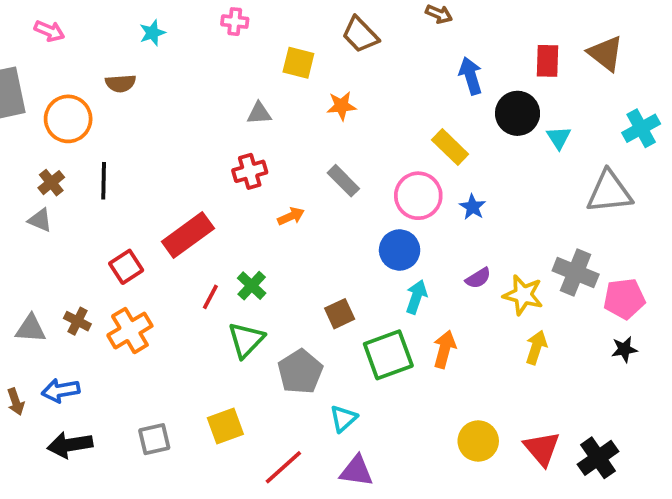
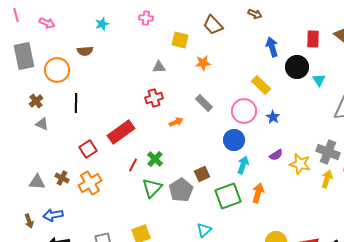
brown cross: (51, 183) -> (36, 101), moved
yellow arrow: (536, 347) -> (327, 179), moved
gray pentagon: (300, 372) -> (181, 190), moved

